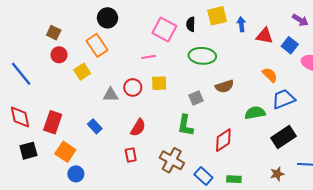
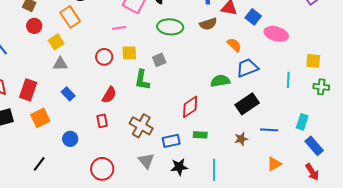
brown semicircle: (224, 86) -> (208, 24), moved
gray triangle: (111, 95) -> (60, 64), moved
gray square: (196, 98) -> (159, 60), moved
green L-shape: (185, 125) -> (142, 80), moved
orange square: (65, 152) -> (40, 118), turned 30
blue circle: (76, 174) -> (70, 139), moved
blue rectangle: (203, 176) -> (171, 141), turned -54
green rectangle: (234, 179) -> (200, 135), moved

